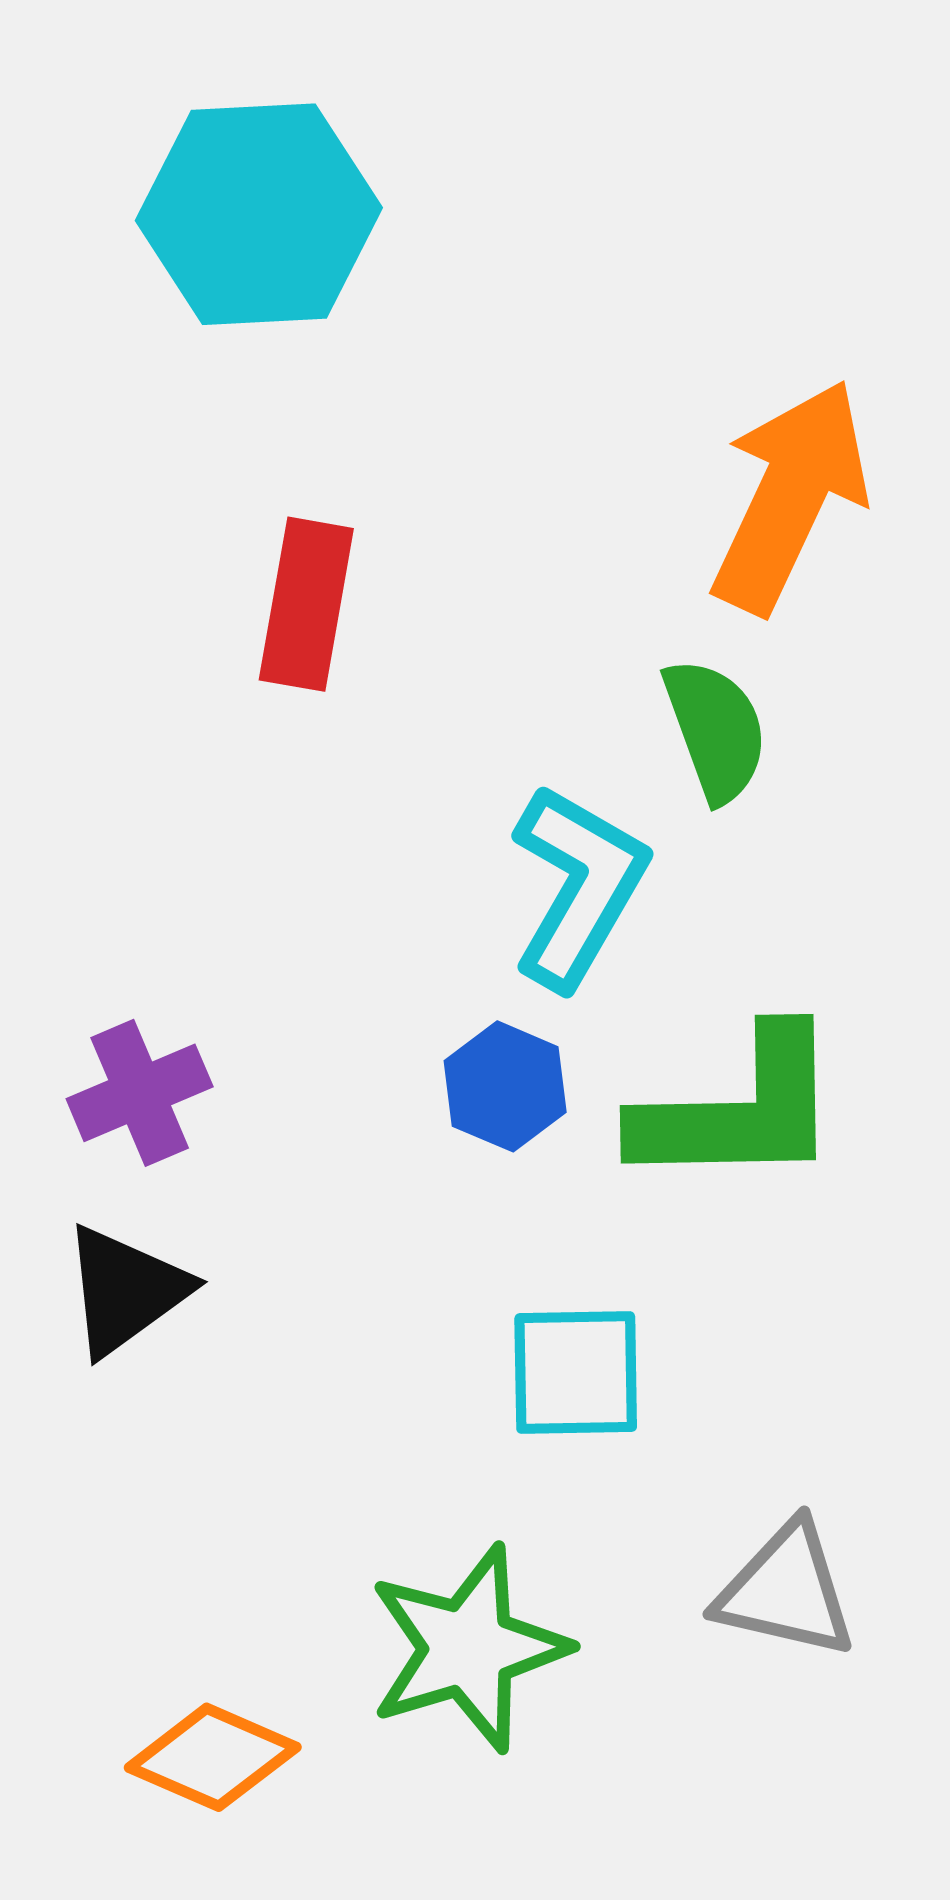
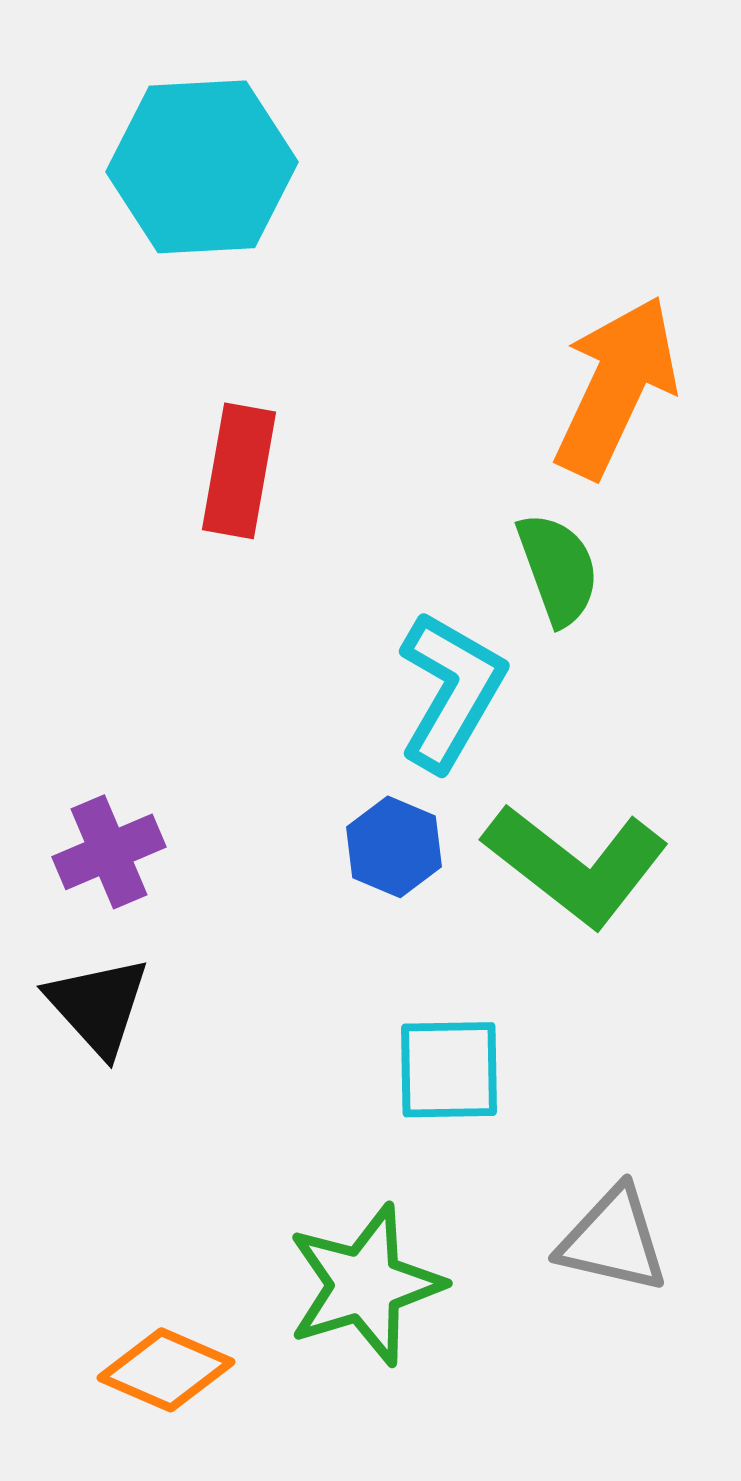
green L-shape: (739, 1110) -> (576, 865), turned 39
black triangle: (125, 1290) -> (98, 1006), turned -36

